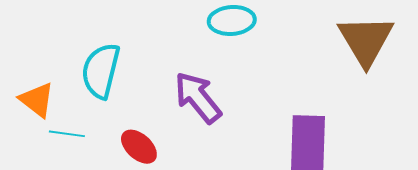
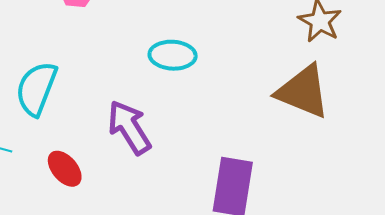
brown triangle: (366, 40) -> (303, 92), turned -44

